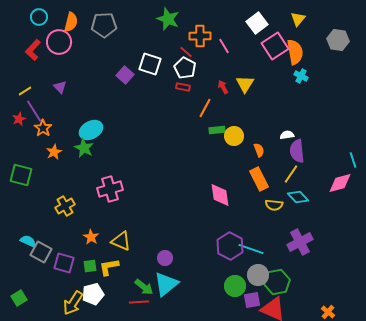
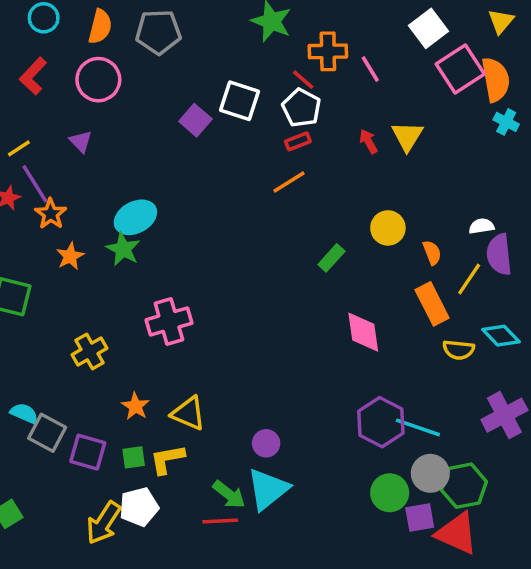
pink circle: (59, 42) -> (98, 80), moved
red rectangle: (183, 87) -> (298, 141), turned -32
orange line: (205, 108) -> (289, 182), moved, turned 30
green rectangle: (217, 130) -> (331, 258), moved, turned -42
yellow line: (291, 174) -> (469, 279), moved

